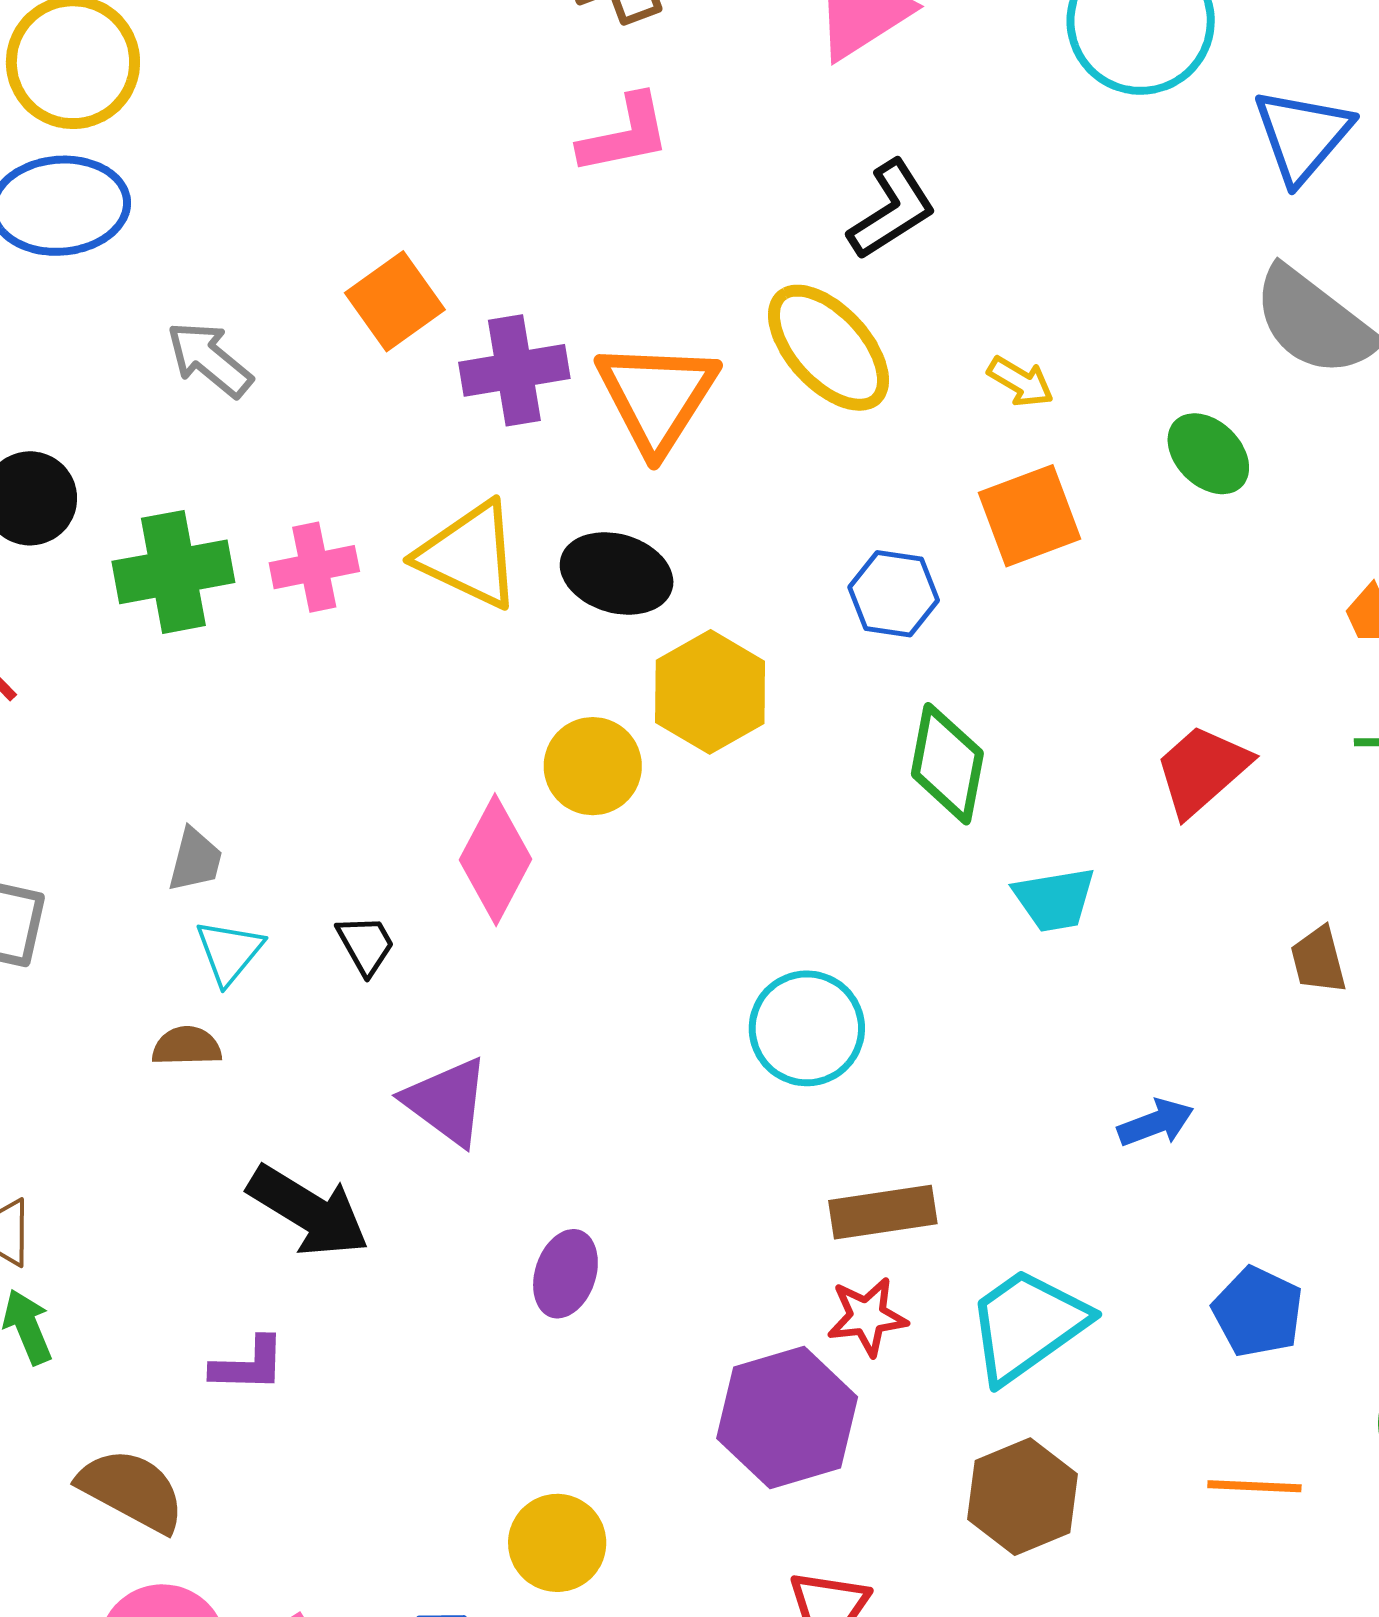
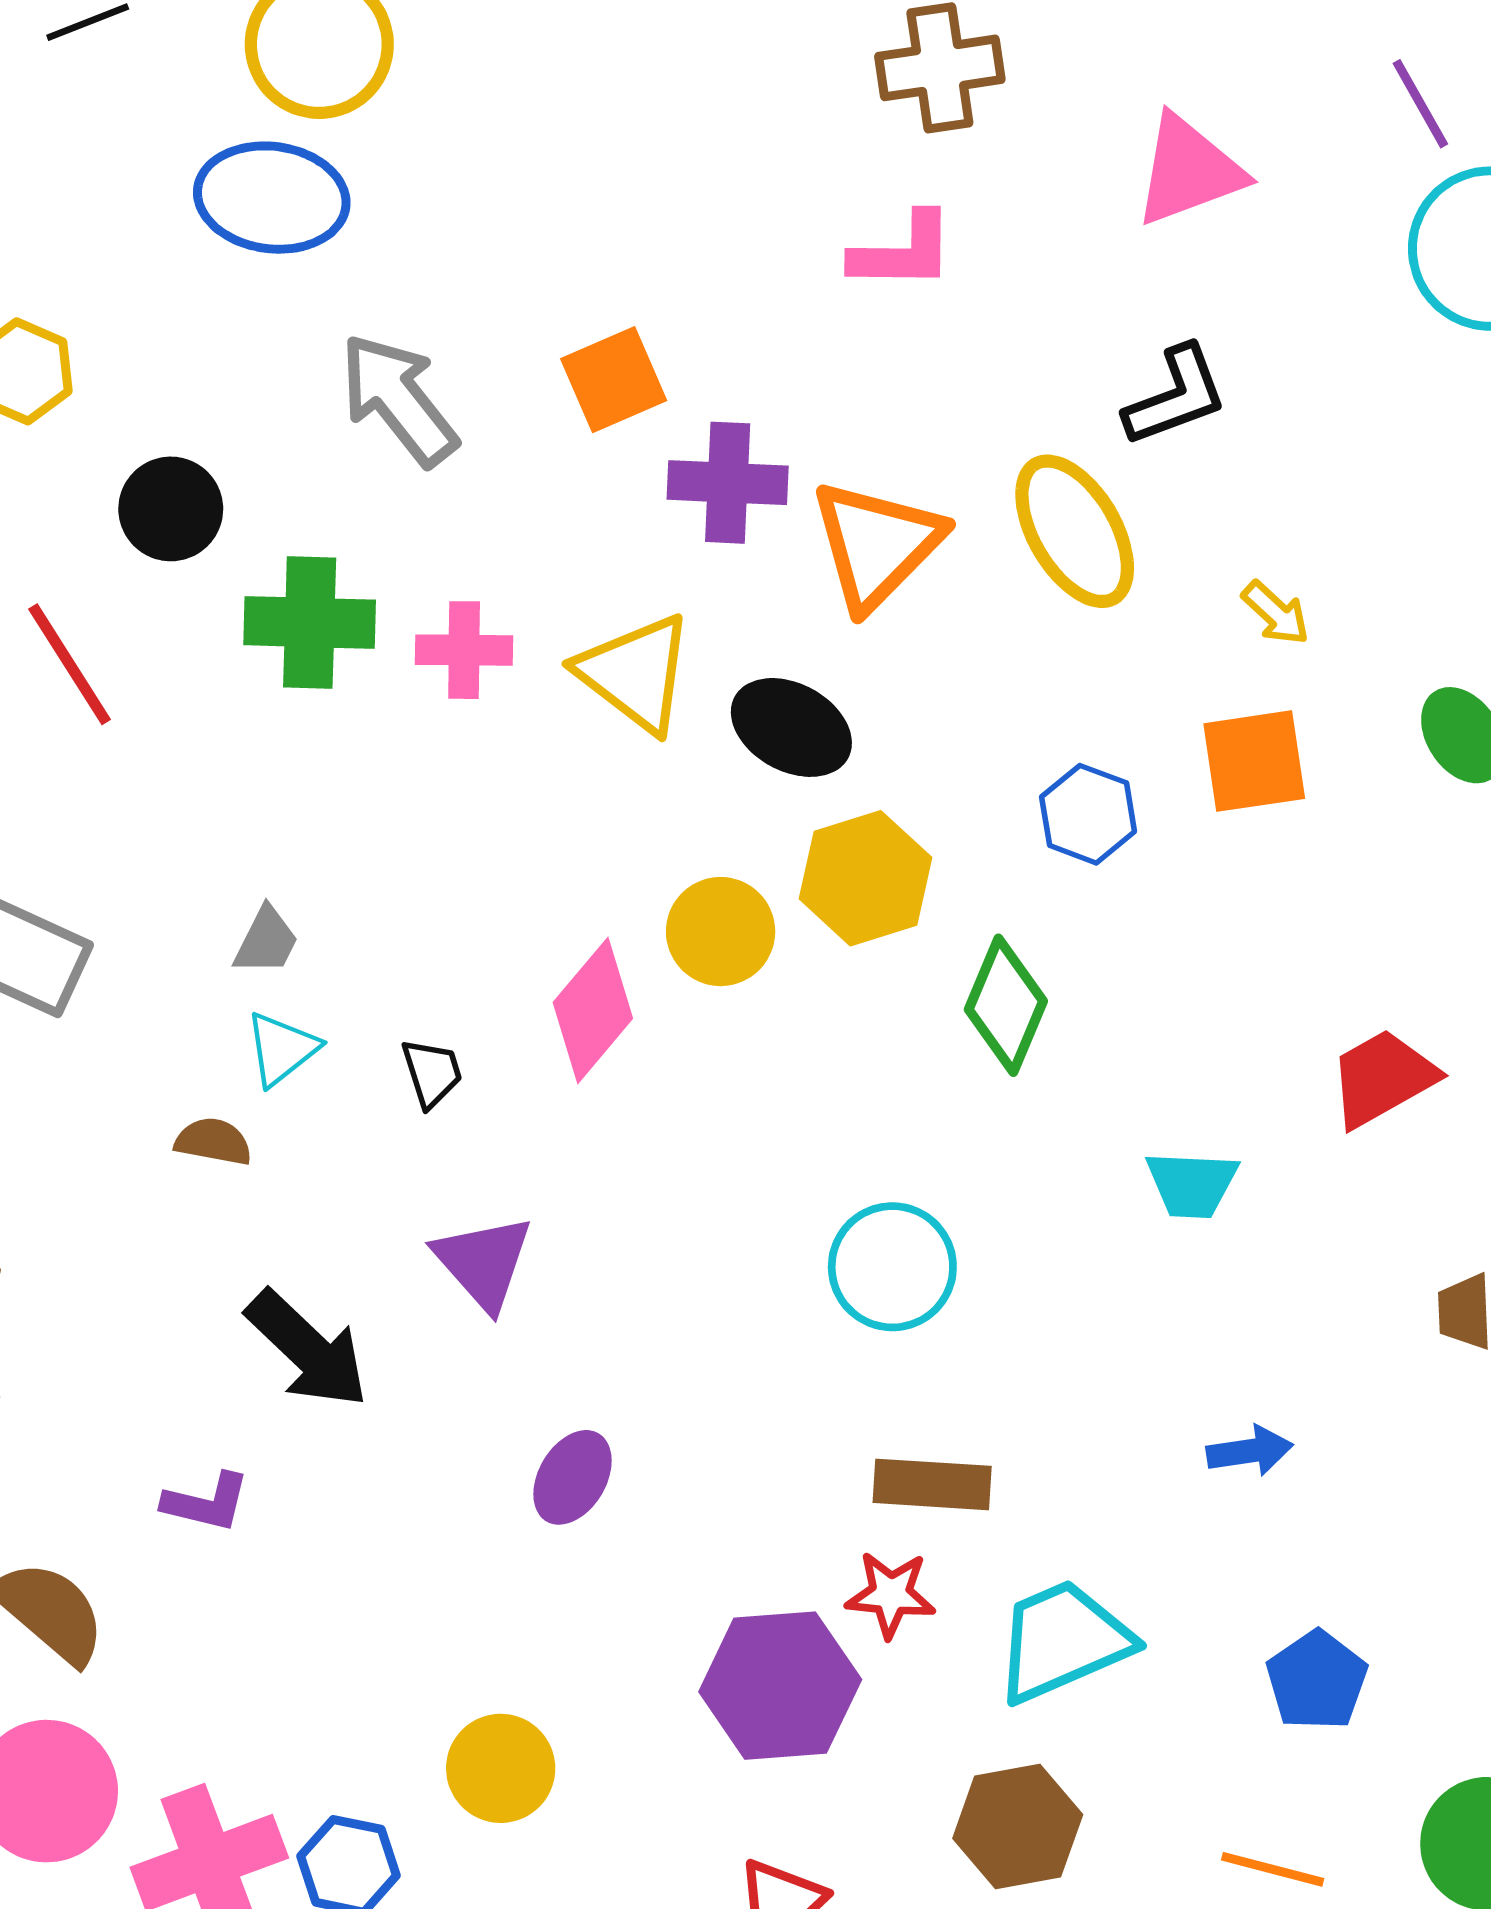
gray arrow: (209, 359) -> (398, 400), size x1.4
green diamond: (947, 764) -> (1006, 1005), moved

